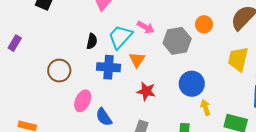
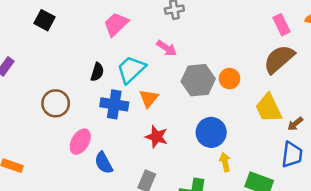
orange circle: (204, 24) -> (230, 79), moved
pink arrow: (146, 27) -> (167, 48), moved
yellow trapezoid: (238, 59) -> (269, 108), turned -44

